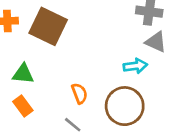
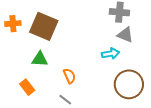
green triangle: (23, 74) -> (40, 59), moved
brown circle: (125, 106) -> (129, 84), moved

